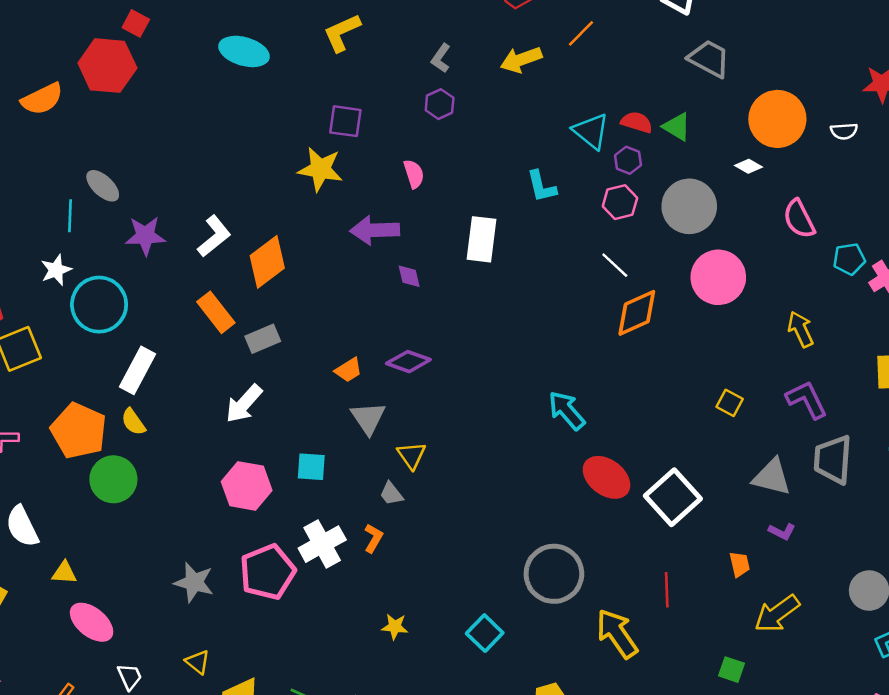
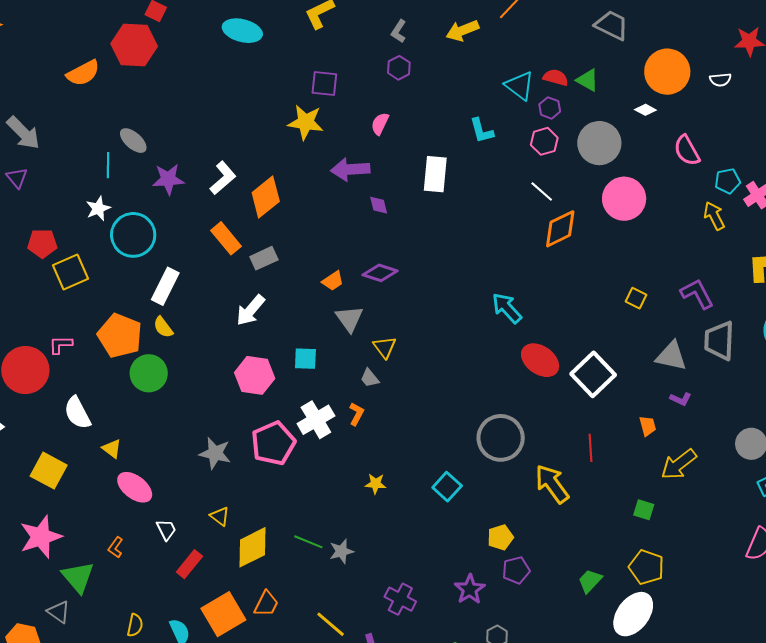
pink semicircle: (414, 174) -> (380, 124), turned -135
yellow arrow: (801, 329) -> (714, 216), moved
yellow triangle: (64, 573) -> (112, 449), turned 35

